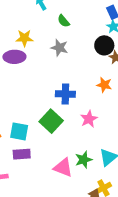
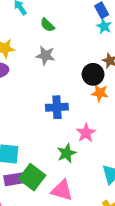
black circle: (104, 45) -> (93, 74), moved
green square: (51, 121) -> (32, 177), moved
green star: (84, 160) -> (67, 153), moved

